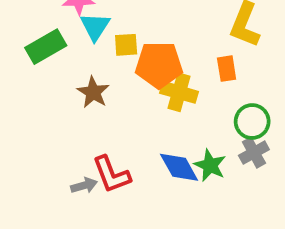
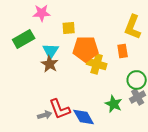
cyan triangle: (95, 27) -> (51, 51), moved
yellow square: (126, 45) -> (69, 28), moved
blue diamond: (179, 167) -> (84, 117), moved

